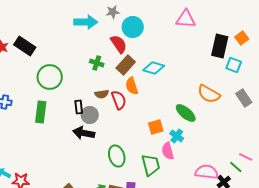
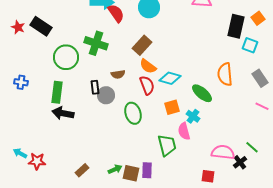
red semicircle: (119, 44) -> (116, 13), moved
green cross: (97, 63) -> (96, 43), moved, size x1.6
cyan diamond: (154, 68) -> (170, 78), moved
orange semicircle: (132, 86) -> (148, 66), turned -36
orange semicircle: (209, 94) -> (225, 74), turned 55
red semicircle: (119, 100) -> (147, 85), moved
black arrow: (84, 133) -> (63, 113), moved
green ellipse: (117, 156) -> (133, 113), moved
pink line: (246, 157) -> (262, 106), moved

